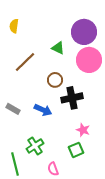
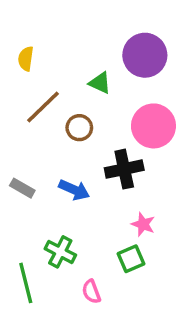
yellow semicircle: (14, 26) -> (26, 59), moved
pink circle: (89, 60) -> (153, 126), moved
brown circle: (55, 80) -> (79, 128), moved
green cross: (35, 146) -> (60, 252), turned -30

